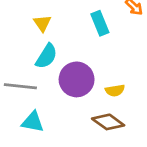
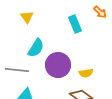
yellow triangle: (42, 23) -> (27, 17), moved

